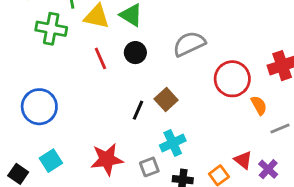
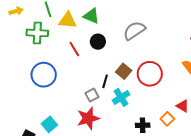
red circle: (232, 79) -> (150, 74), moved
blue circle: (39, 107) -> (44, 75), moved
cyan cross: (173, 143) -> (121, 97), moved
gray square: (149, 167) -> (92, 95), moved

